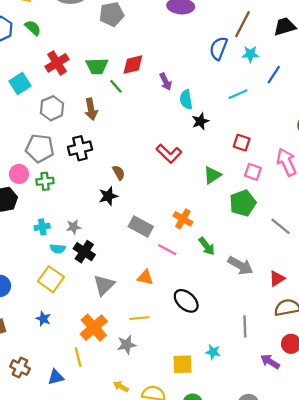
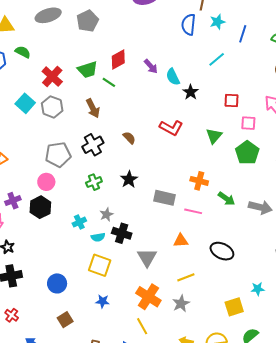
gray hexagon: (52, 108) -> (52, 107), moved
brown semicircle: (119, 173) -> (129, 138), moved
green cross: (45, 181) -> (94, 182), moved

